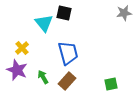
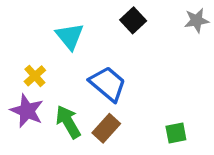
black square: (64, 13) -> (133, 20), moved, turned 35
blue trapezoid: (68, 53) -> (108, 84), turned -35
green arrow: (43, 77) -> (68, 122), size x1.5

